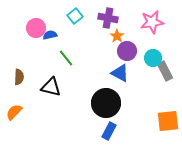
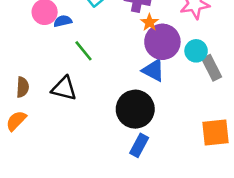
purple circle: (127, 51) -> (162, 42), size x1.4
brown semicircle: (19, 77) -> (23, 87), moved

